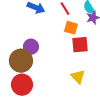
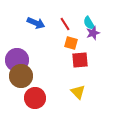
purple circle: (31, 47) -> (17, 60), moved, size x1.5
red circle: (22, 85) -> (35, 98), moved

